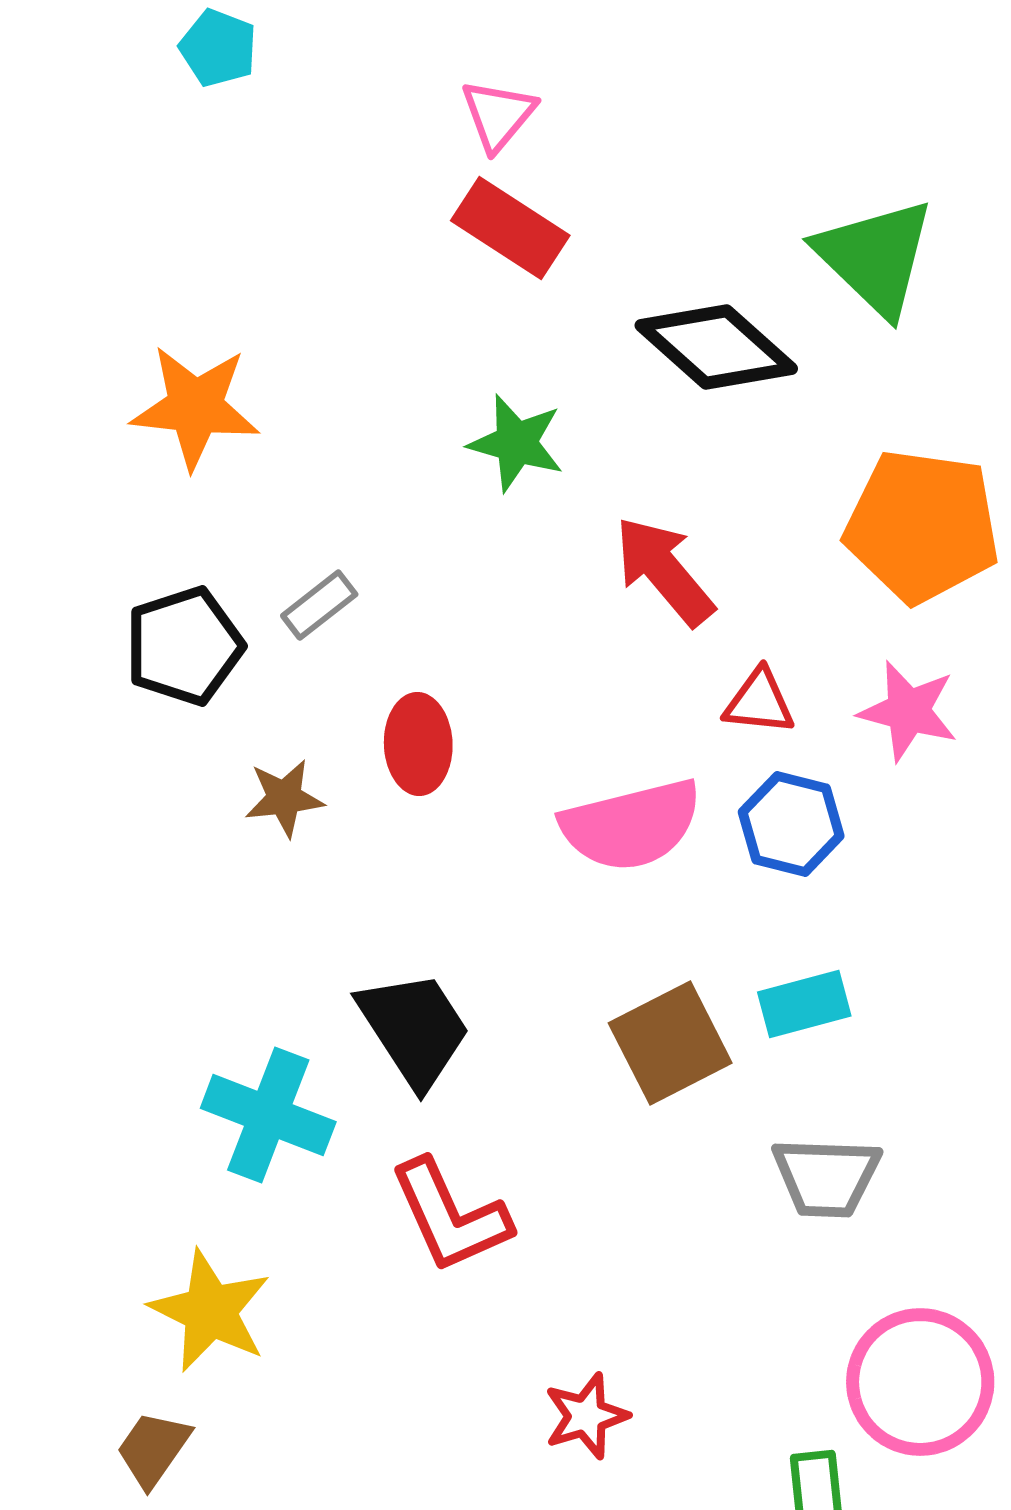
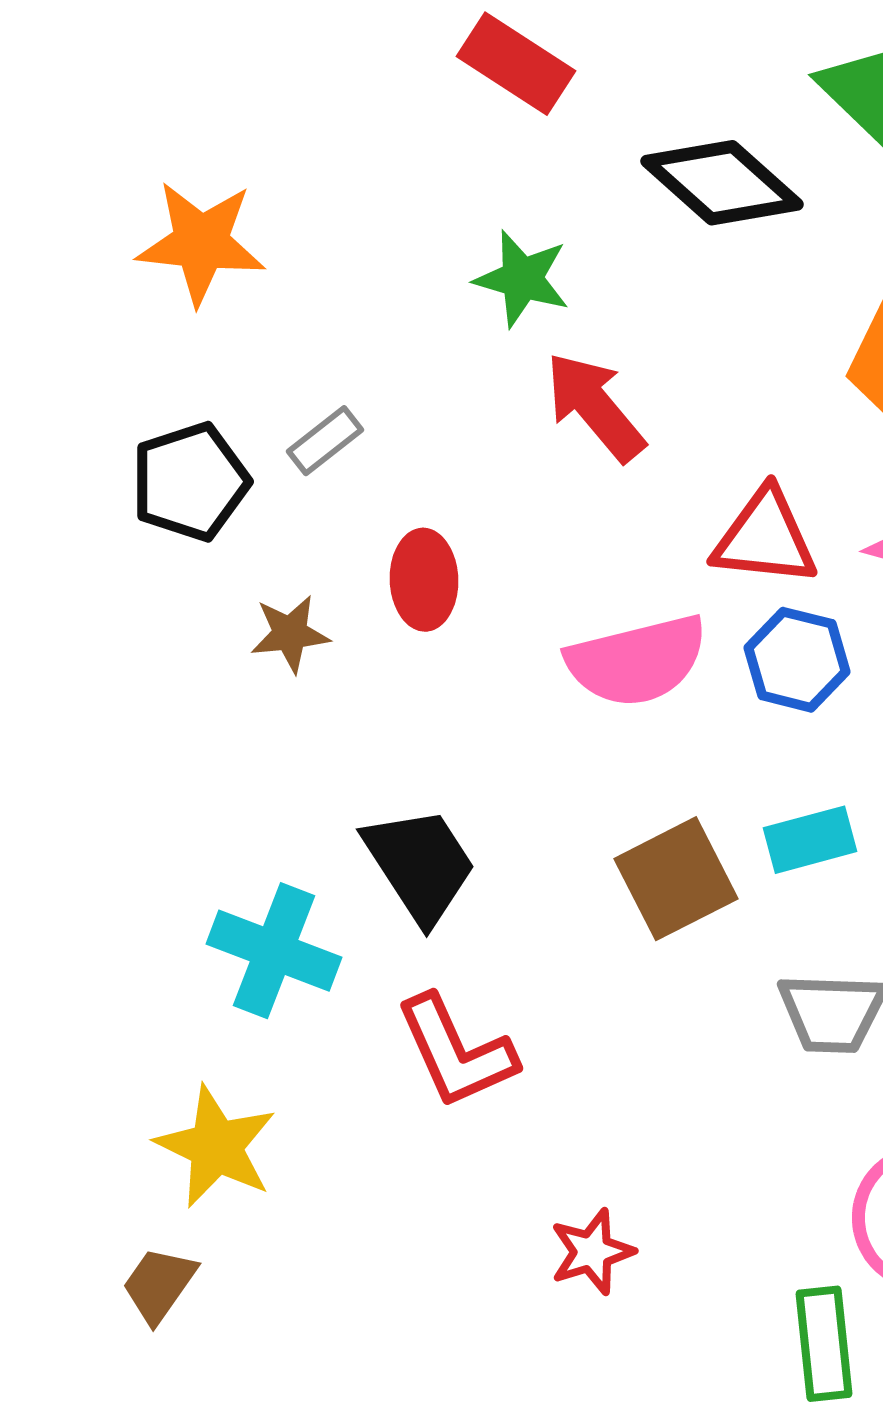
red arrow: (664, 571) -> (595, 407), moved
red triangle: (759, 702) -> (765, 538), size x1.5

